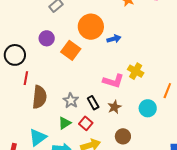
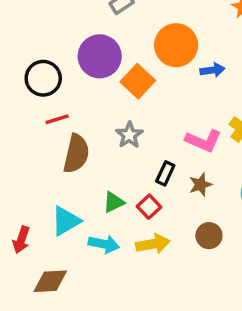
purple circle: (47, 38) -> (100, 56), size x1.6
red line: (26, 78) -> (57, 119), turned 56
gray star: (71, 101) -> (129, 135), moved
black rectangle: (93, 103) -> (165, 173), turned 48

